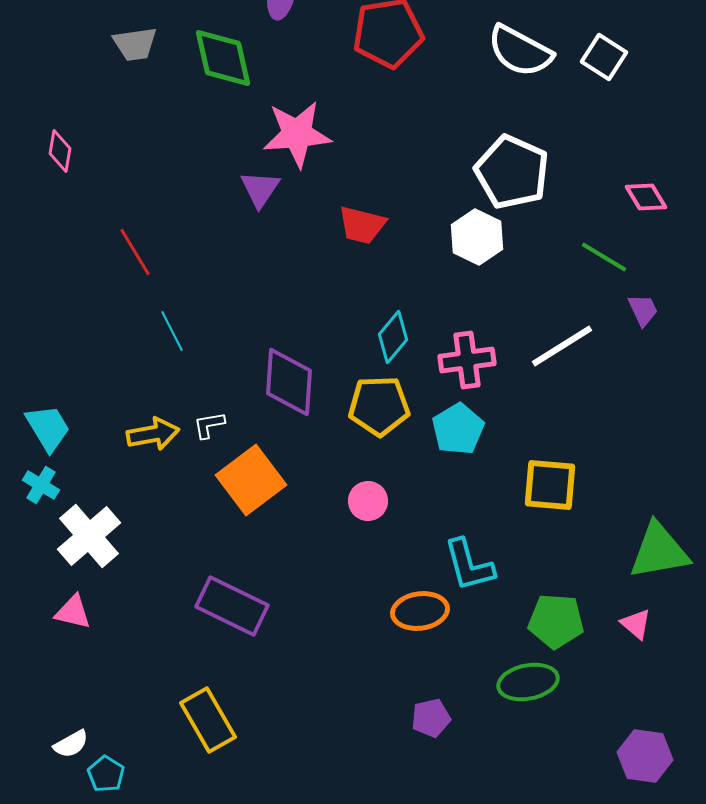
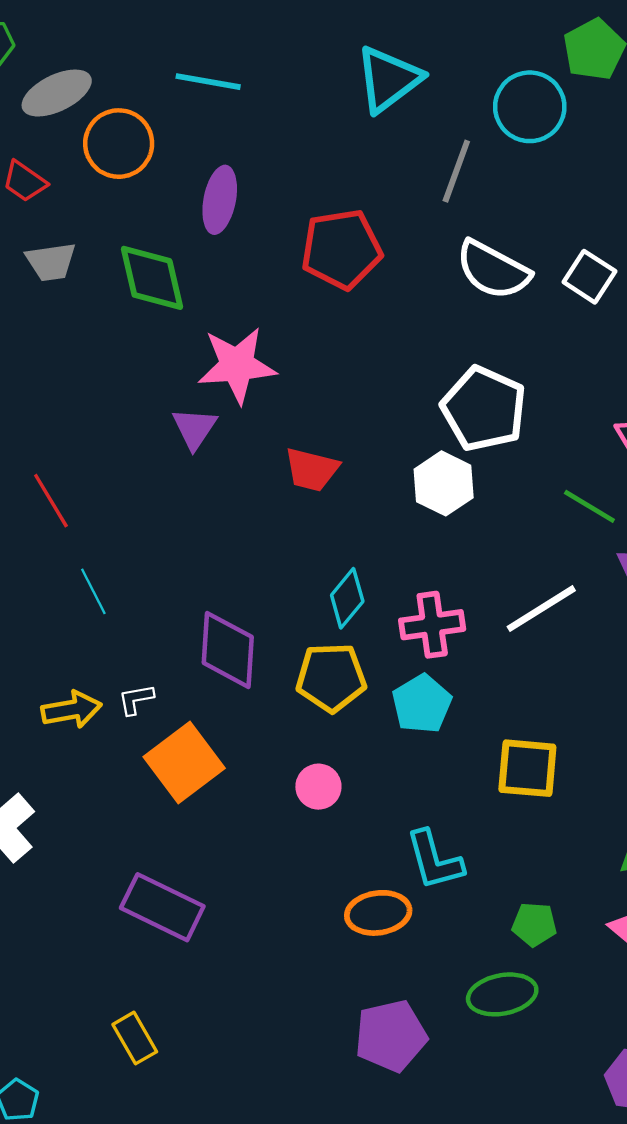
green pentagon: (556, 621) -> (534, 924), size x0.7
purple pentagon: (431, 718) -> (391, 1036), size x1.6
yellow rectangle: (208, 720) -> (135, 1038), size x0.7

